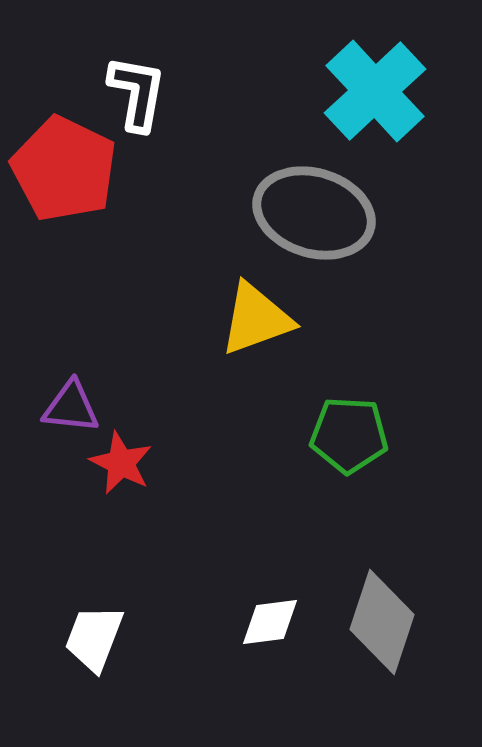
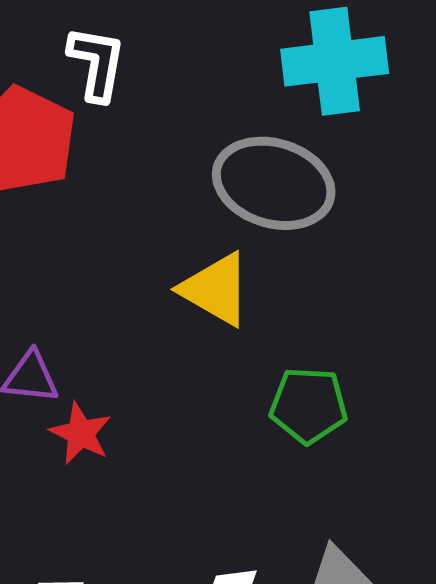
cyan cross: (375, 91) -> (335, 61), turned 36
yellow triangle: (256, 319) -> (216, 289), turned 50

